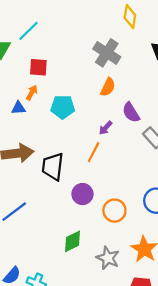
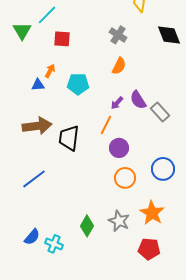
gray cross: (107, 53) -> (118, 35), size x0.7
red square: (38, 67) -> (62, 39), moved
purple semicircle: (131, 112) -> (138, 100), moved
purple circle: (82, 194) -> (119, 148), moved
green diamond: (73, 241) -> (87, 226), moved, turned -35

